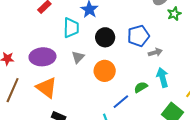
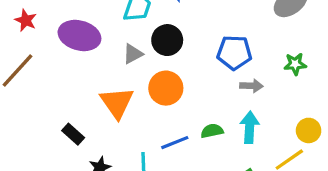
green star: (174, 14) -> (295, 64), moved
black circle: (105, 37) -> (167, 40), moved
orange triangle: (47, 88) -> (117, 103), moved

